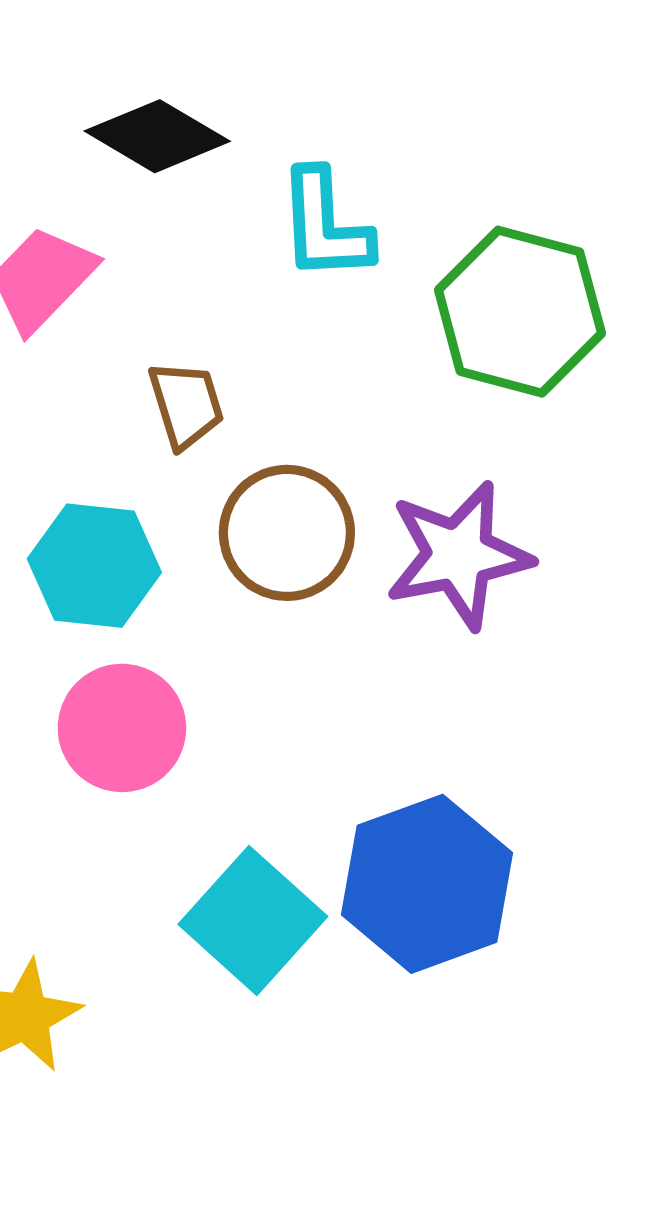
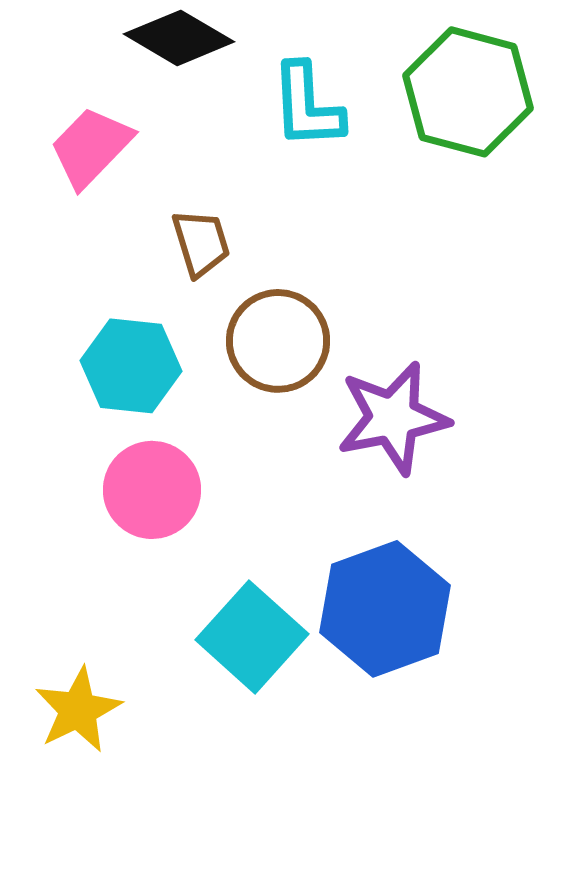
green hexagon: (520, 312) -> (468, 92), moved
purple star: (458, 555) -> (393, 418), moved

